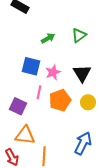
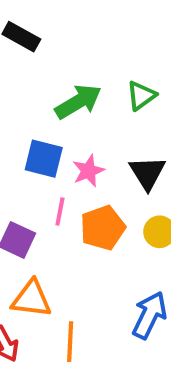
green arrow: (48, 38) -> (78, 102), size x1.6

